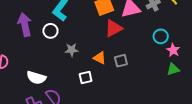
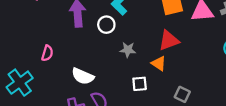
red triangle: (114, 28) -> (169, 40), moved
gray square: (121, 61) -> (182, 94), moved, turned 32

